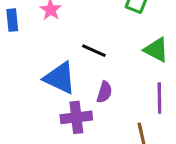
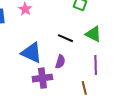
black line: (94, 51) -> (66, 38), moved

